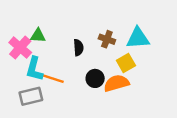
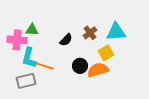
brown cross: (107, 39) -> (90, 33), turned 32
pink cross: (20, 48) -> (17, 40), turned -36
black semicircle: (78, 48) -> (66, 40), turned 48

